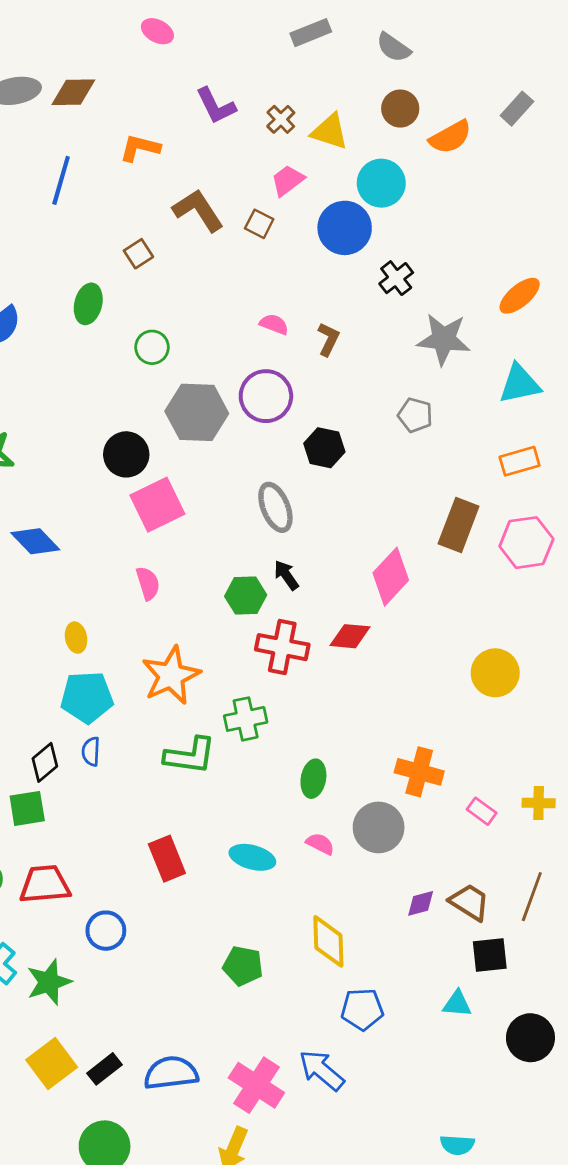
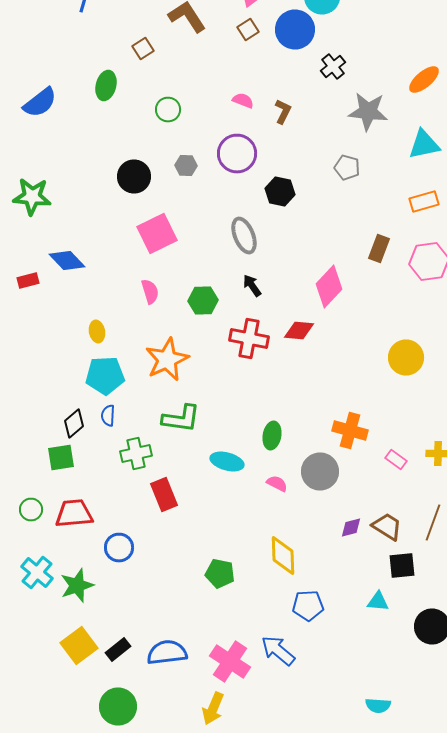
brown square: (259, 224) -> (248, 30), moved, turned 30
green circle: (152, 347) -> (168, 110), moved
gray hexagon: (197, 412) -> (186, 166), size x0.5
black circle: (126, 454) -> (134, 176), moved
brown rectangle: (459, 525) -> (379, 248), size x0.7
green hexagon: (246, 596) -> (203, 300), moved
green cross: (246, 719) -> (136, 454), moved
cyan ellipse: (252, 857) -> (227, 462), moved

